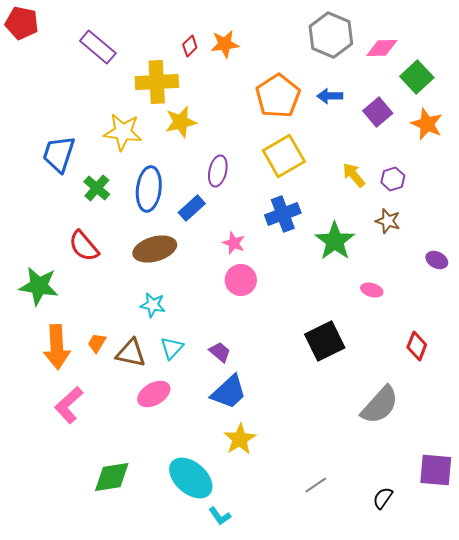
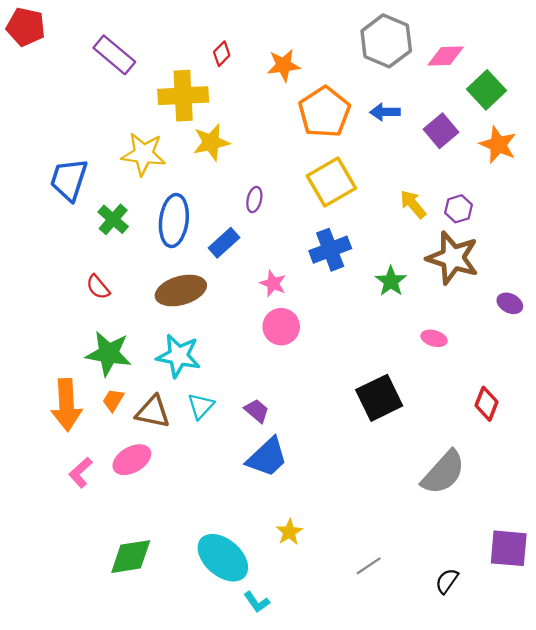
orange star: (225, 44) -> (284, 65), moved
purple ellipse: (218, 171) -> (254, 199), size x0.7
brown star: (388, 221) -> (453, 258), size x1.8
green star: (335, 241) -> (391, 281), size x0.7
red semicircle: (84, 246) -> (98, 287), size x0.7
green star: (39, 286) -> (109, 354), moved
cyan star: (153, 305) -> (179, 356), size x1.5
pink ellipse: (154, 394) -> (132, 460), moved
pink L-shape: (69, 405) -> (80, 473), size x0.7
yellow star: (240, 439) -> (289, 532), moved, size x0.7

